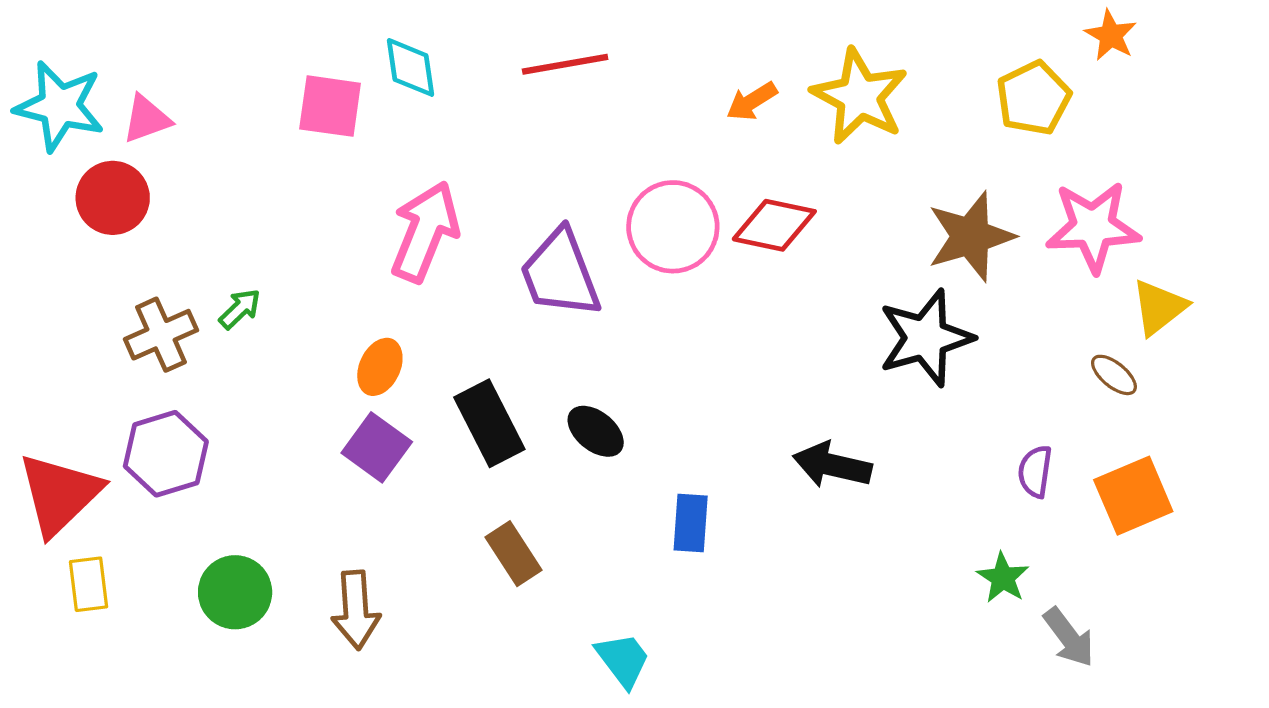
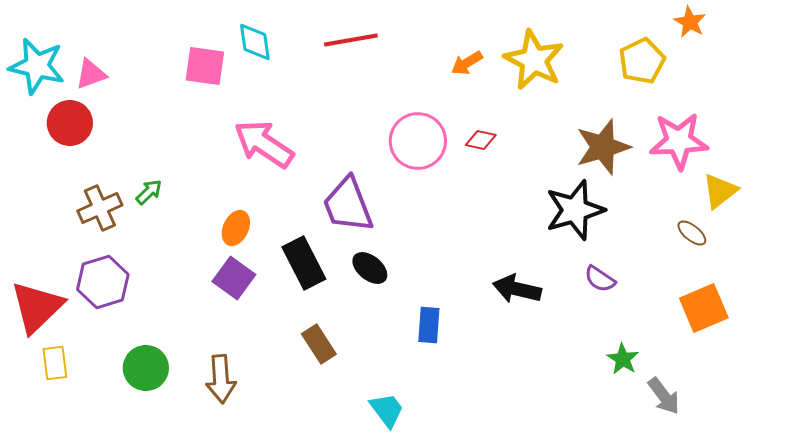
red diamond: (774, 225) -> (481, 140), size x0.6
pink arrow: (425, 232) -> (264, 144), turned -78
purple trapezoid: (560, 274) -> (348, 205), moved
purple semicircle: (1035, 472) -> (600, 279), moved, turned -64

